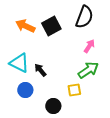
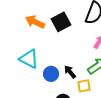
black arrow: (40, 70) -> (70, 72), moved
blue circle: (25, 90) -> (51, 74), moved

